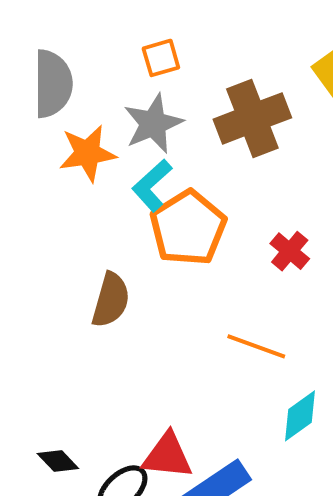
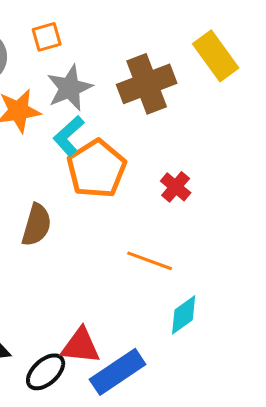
orange square: (161, 58) -> (47, 37), moved

